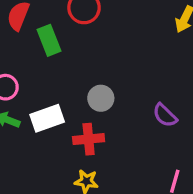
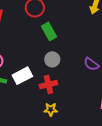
green rectangle: (49, 40) -> (49, 31), moved

